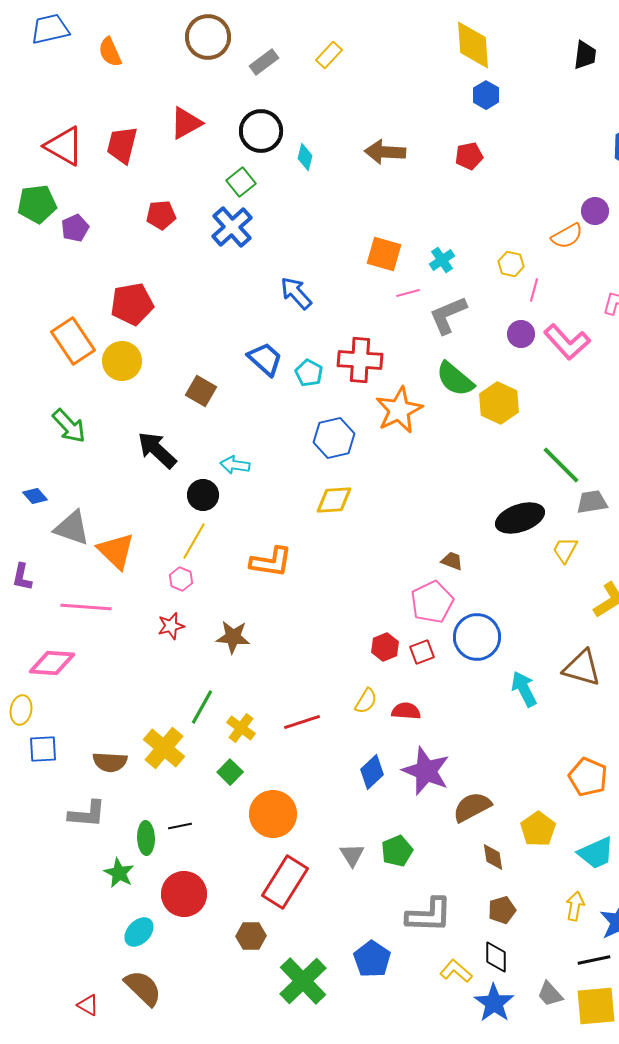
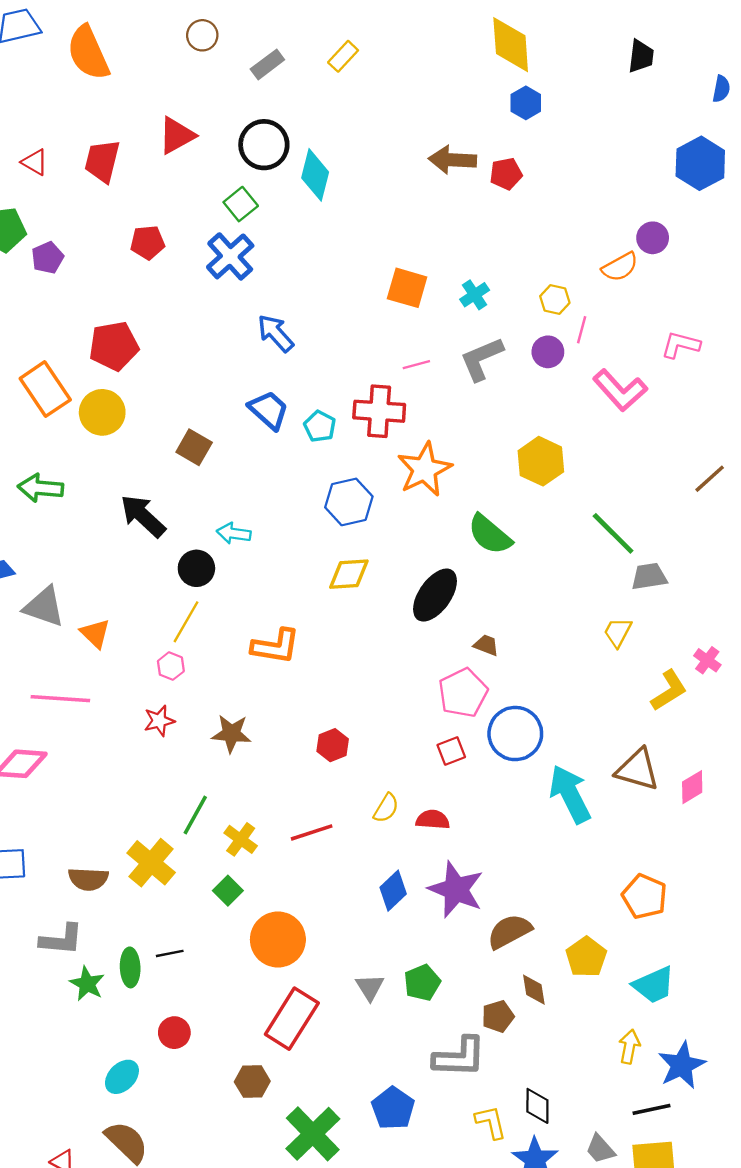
brown circle: (208, 37) -> (202, 35), size x0.6
orange semicircle: (110, 52) -> (88, 53), size x1.6
red triangle: (64, 146) -> (35, 162), size x0.6
brown arrow: (385, 152) -> (452, 160), moved
cyan diamond: (305, 157) -> (315, 175), size x1.6
blue arrow: (296, 293) -> (276, 333), moved
pink line: (408, 293) -> (416, 365), moved
purple circle: (521, 334) -> (548, 352), moved
green semicircle: (455, 379) -> (490, 535), moved
green arrow: (69, 426) -> (41, 488), turned 138
black ellipse: (520, 518) -> (435, 595), moved, turned -36
orange triangle: (116, 551) -> (95, 633), size x0.7
red hexagon: (385, 647) -> (333, 745), moved
cyan arrow: (524, 689) -> (570, 794), size x1.4
green star: (119, 873) -> (87, 984), moved
red circle: (184, 894) -> (174, 1033), size x0.6
brown pentagon: (502, 910) -> (498, 1016), moved
yellow L-shape: (456, 971) -> (491, 1122), turned 36

